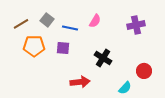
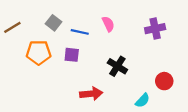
pink semicircle: (95, 21) -> (108, 24), turned -56
brown line: (21, 24) -> (12, 27), moved

